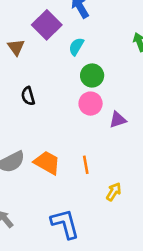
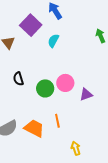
green circle: (92, 76) -> (45, 88), moved
orange line: (86, 165) -> (57, 121), moved
yellow arrow: (114, 192) -> (76, 148), moved, turned -48

